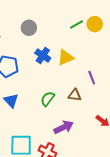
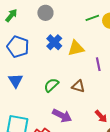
purple line: (92, 78) -> (98, 64), moved
purple arrow: (64, 127) -> (62, 116), turned 42

